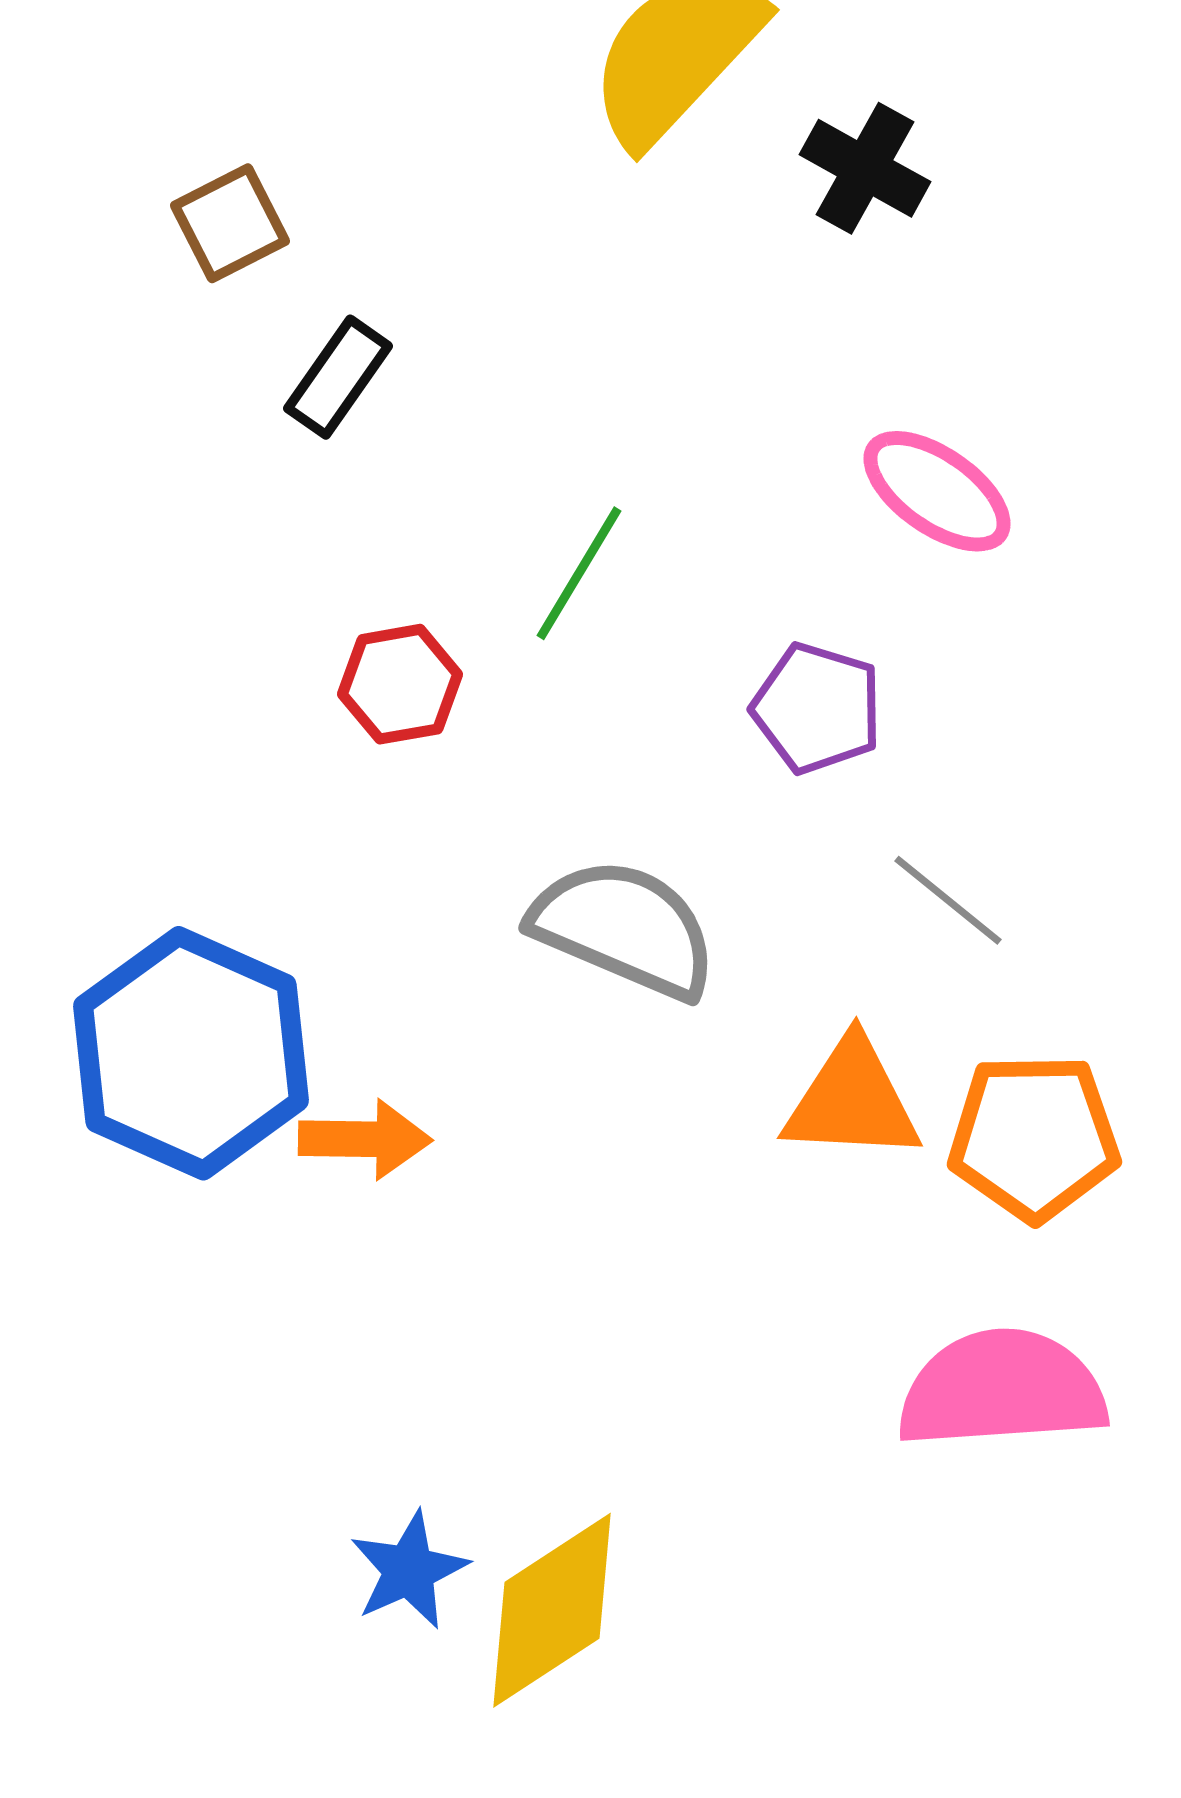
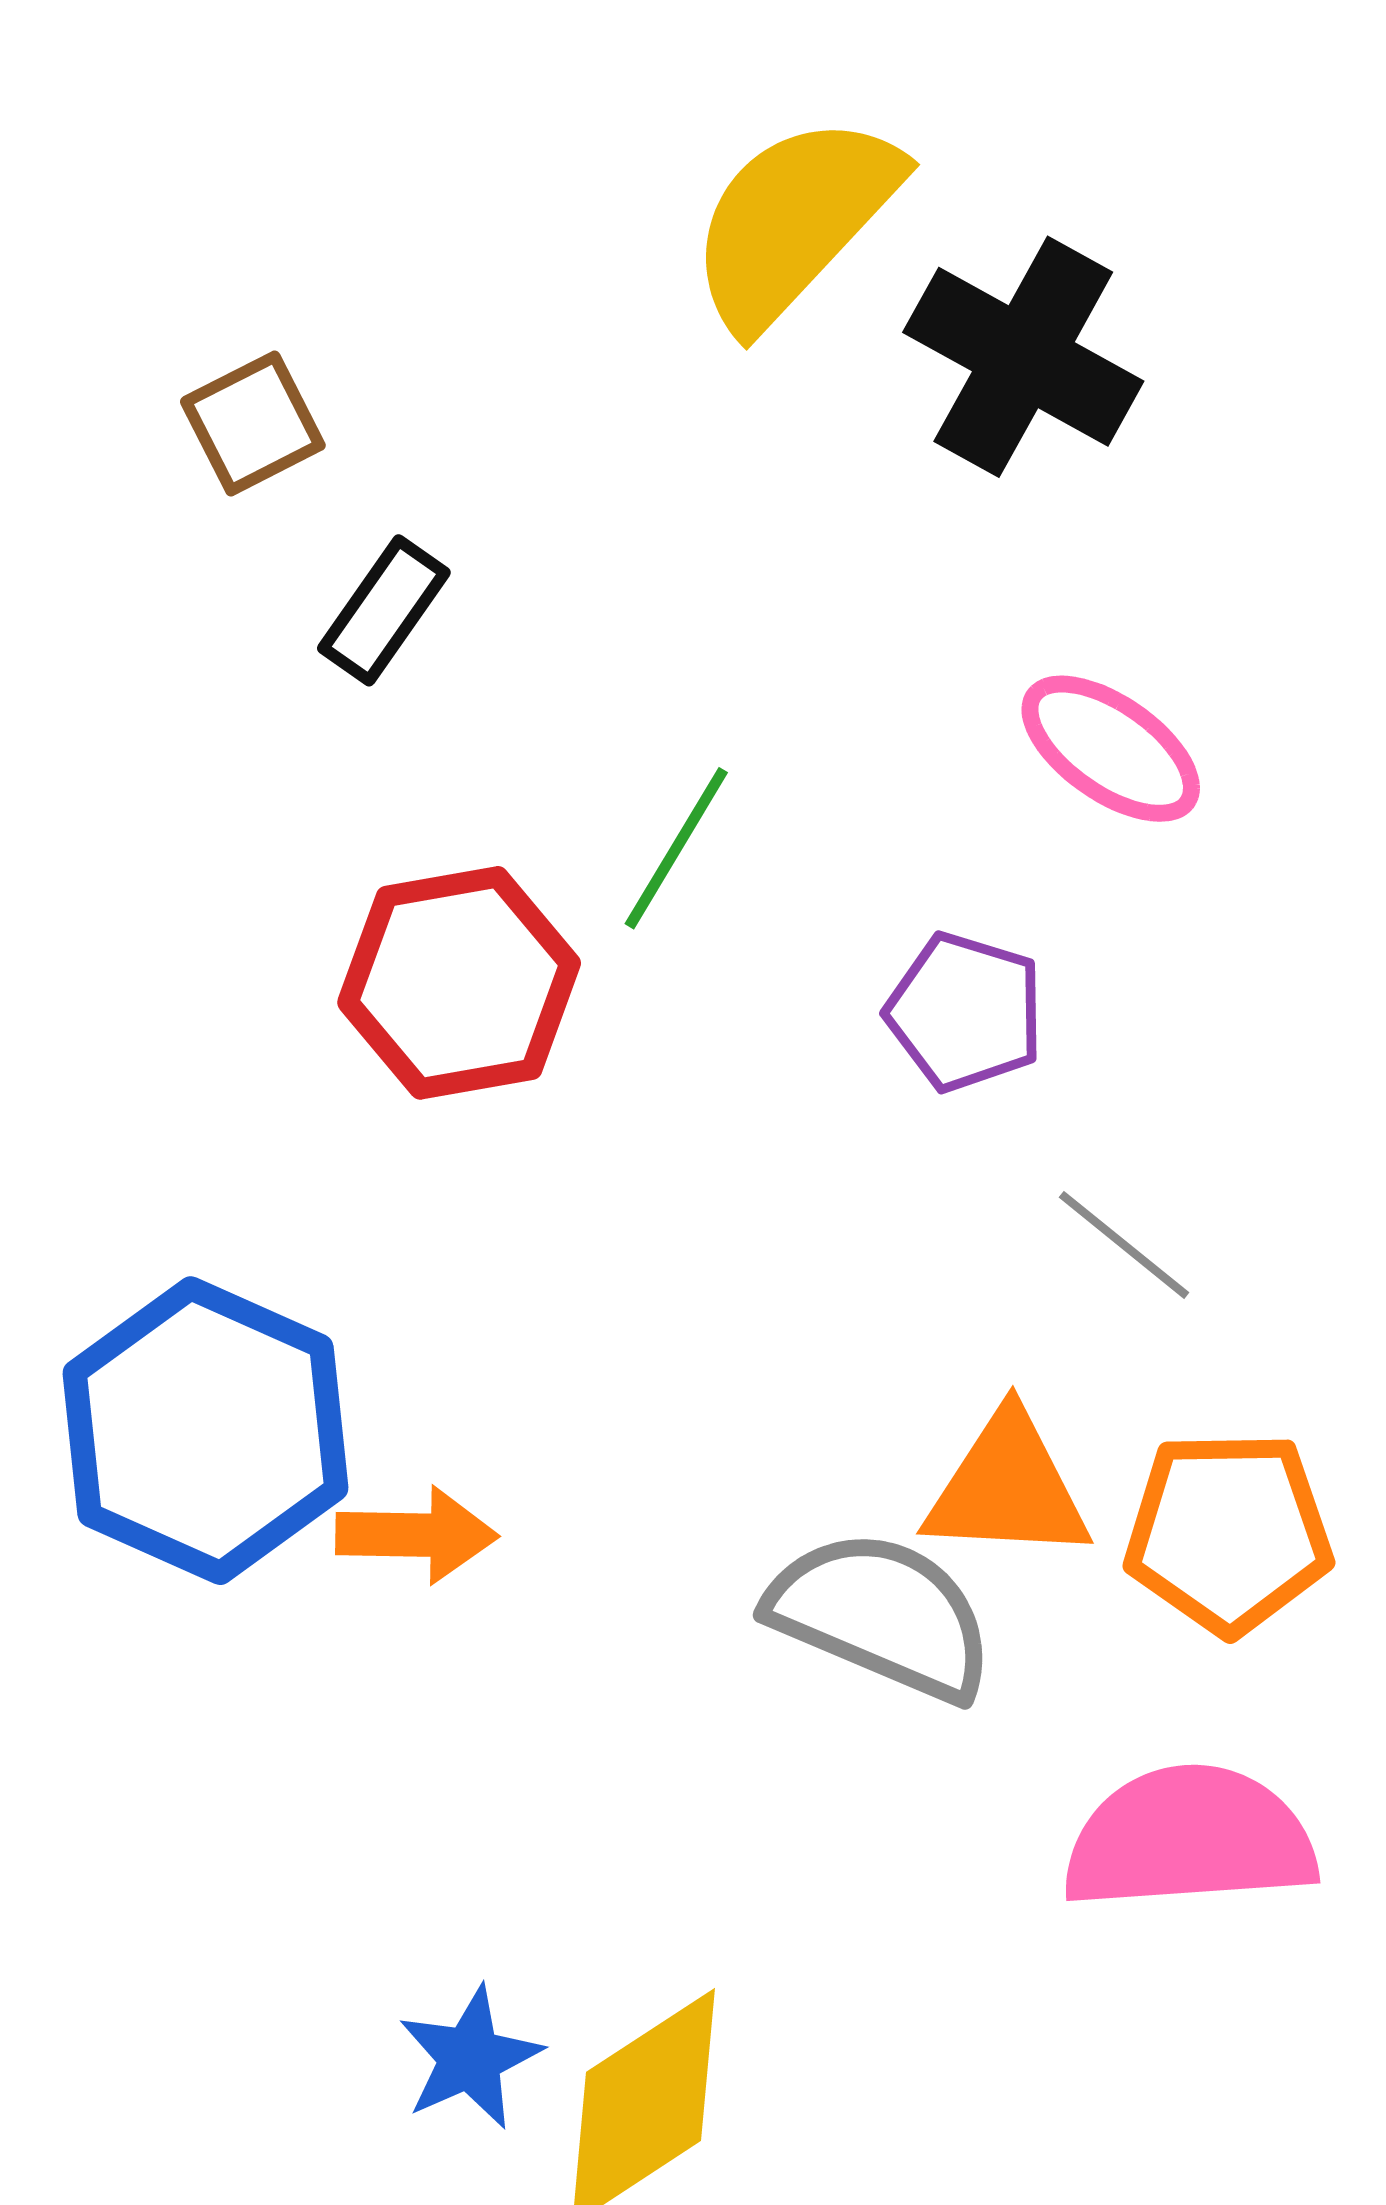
black cross: (865, 168) -> (1023, 357), size x1.5
red hexagon: (400, 684) -> (459, 983), size x1.6
gray semicircle: (624, 928) -> (881, 1615), moved

